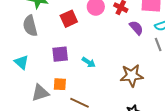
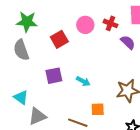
cyan triangle: (21, 62) -> (21, 97), moved
orange square: (60, 84) -> (98, 109), moved

